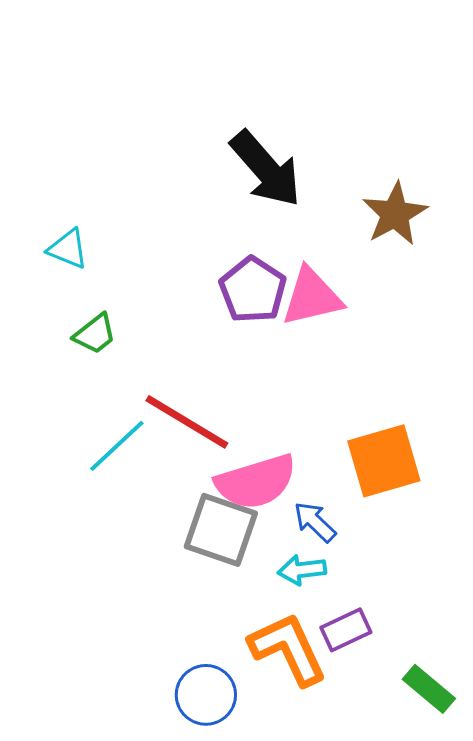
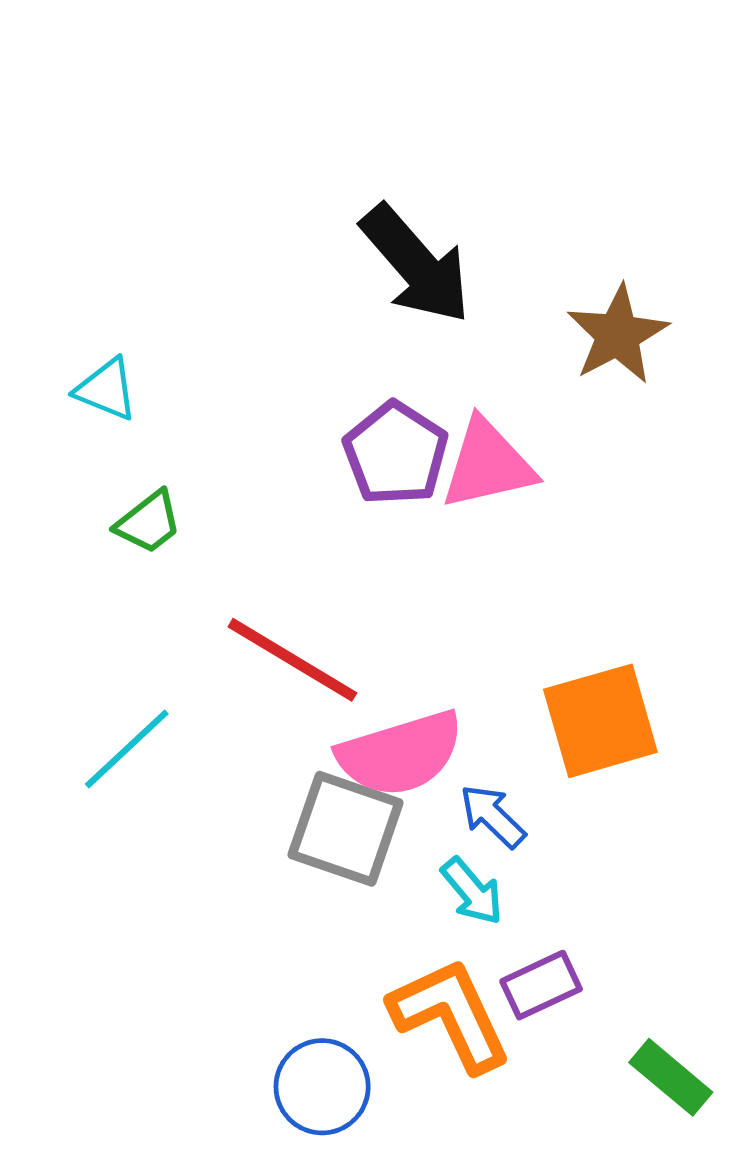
cyan line: (117, 446) -> (127, 749), moved
cyan arrow: (302, 570) -> (472, 891), turned -123

